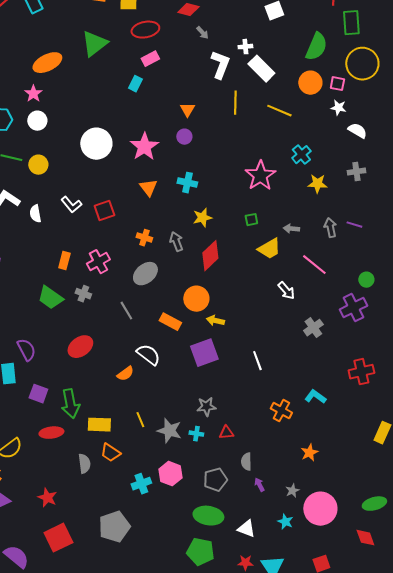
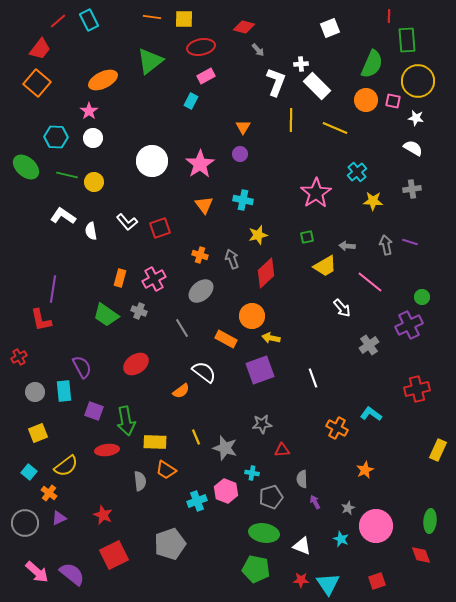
white star: (338, 108) -> (416, 118), moved
cyan cross: (196, 434) -> (252, 473), moved
green ellipse: (374, 504) -> (430, 521), turned -70

